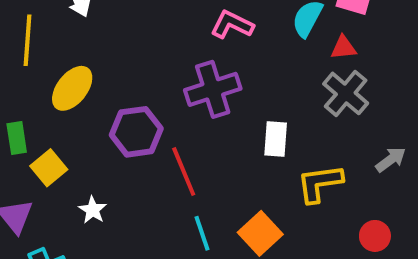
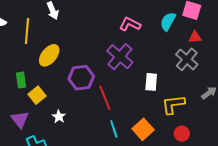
red triangle: (343, 48) -> (195, 37), moved
purple cross: (213, 89) -> (120, 57), turned -32
red circle: (375, 236) -> (182, 134), moved

